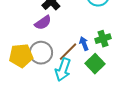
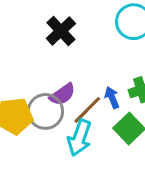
purple semicircle: (43, 23) -> (62, 94), moved

